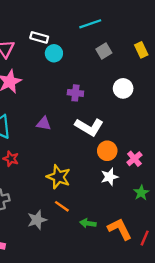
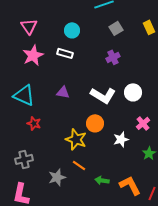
white rectangle: (39, 37) -> (65, 53), moved
white circle: (123, 88) -> (133, 92), moved
purple cross: (75, 93) -> (113, 57), moved, turned -32
orange circle: (107, 151) -> (95, 123), moved

